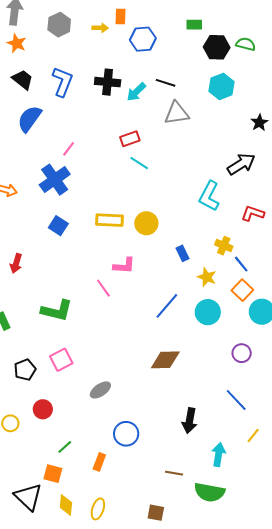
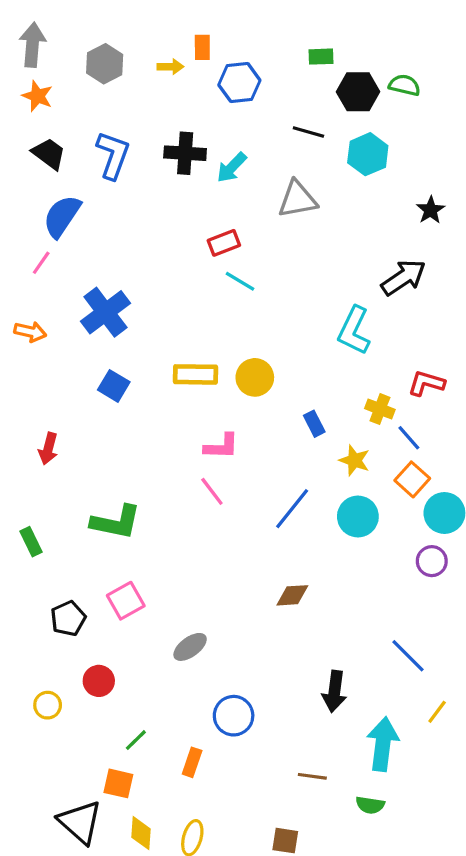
black line: (166, 83) -> (308, 132), moved
pink line: (69, 149) -> (41, 263), moved
red L-shape: (253, 213) -> (426, 383), moved
pink line: (103, 288) -> (212, 491), moved
purple circle: (242, 353) -> (432, 561), moved
brown diamond: (165, 360) -> (292, 595), size x0.7
cyan arrow: (219, 455) -> (383, 744), size x1.4
green semicircle: (209, 492) -> (370, 805), size x0.6

